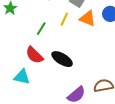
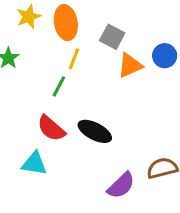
yellow line: (64, 19) -> (74, 59), moved
orange triangle: (88, 19) -> (130, 65), turned -42

